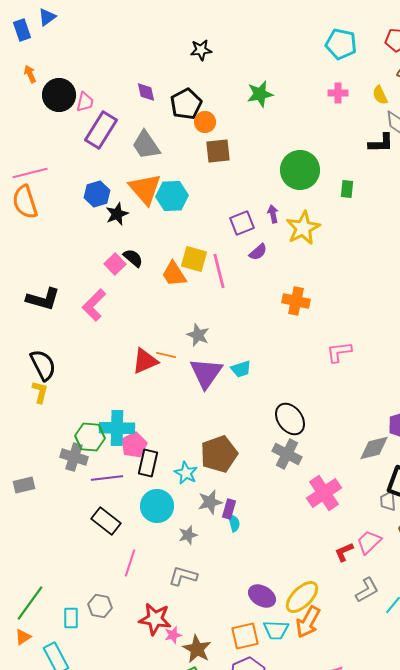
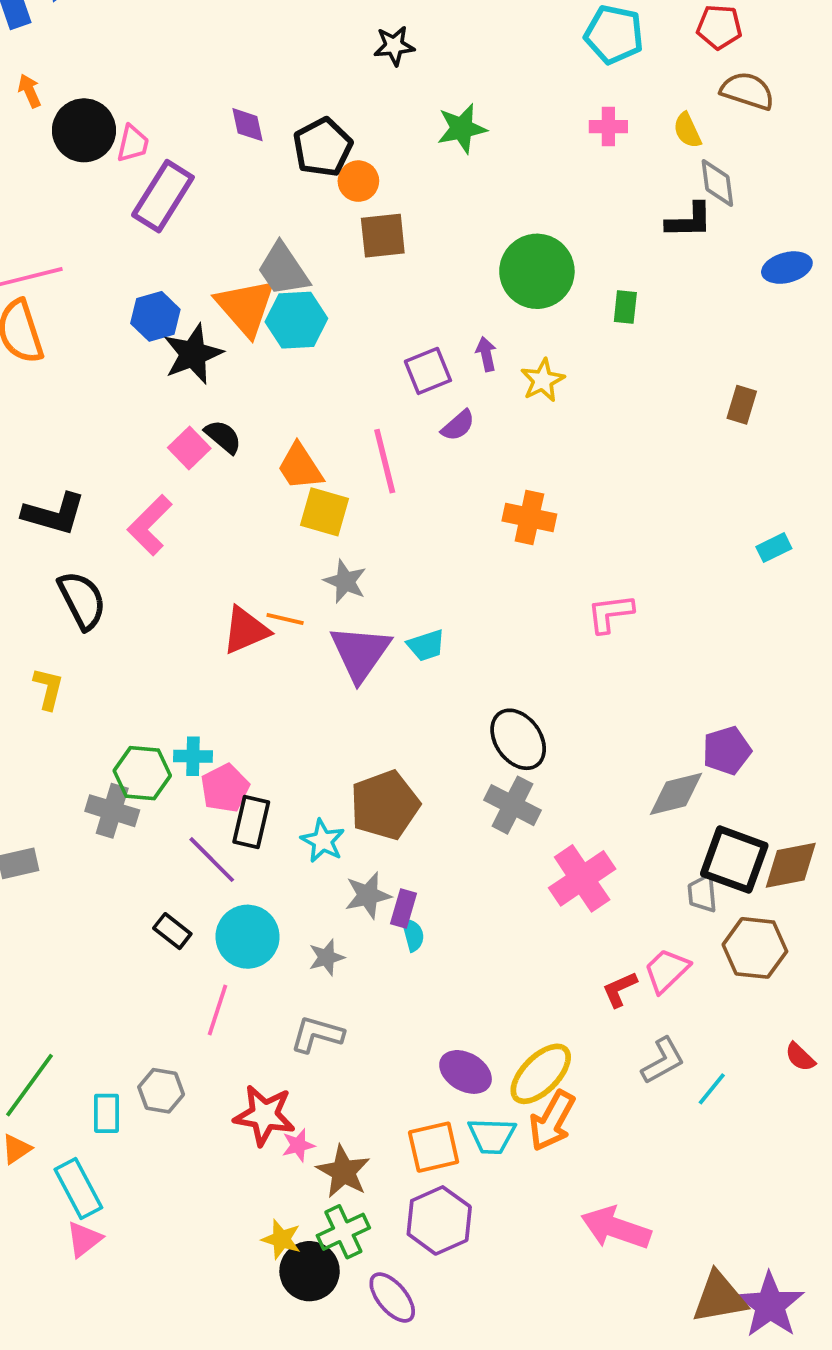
black star: (201, 50) -> (394, 46), moved
gray trapezoid: (146, 145) -> (283, 269), moved
black star: (117, 214) -> (193, 354), size x1.4
yellow star: (303, 228) -> (543, 380), size x0.7
yellow square: (194, 259) -> (325, 512), moved
black semicircle: (43, 365) -> (82, 600), moved
cyan cross: (117, 428) -> (193, 756), size x0.6
purple line: (107, 478) -> (212, 860), moved, turned 52
cyan circle: (157, 506) -> (248, 937), moved
black rectangle: (106, 521) -> (172, 931), size x0.7

